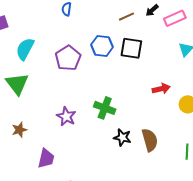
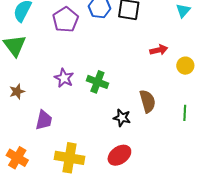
green cross: (105, 108) -> (97, 82), moved
black star: (122, 137) -> (122, 118), moved

